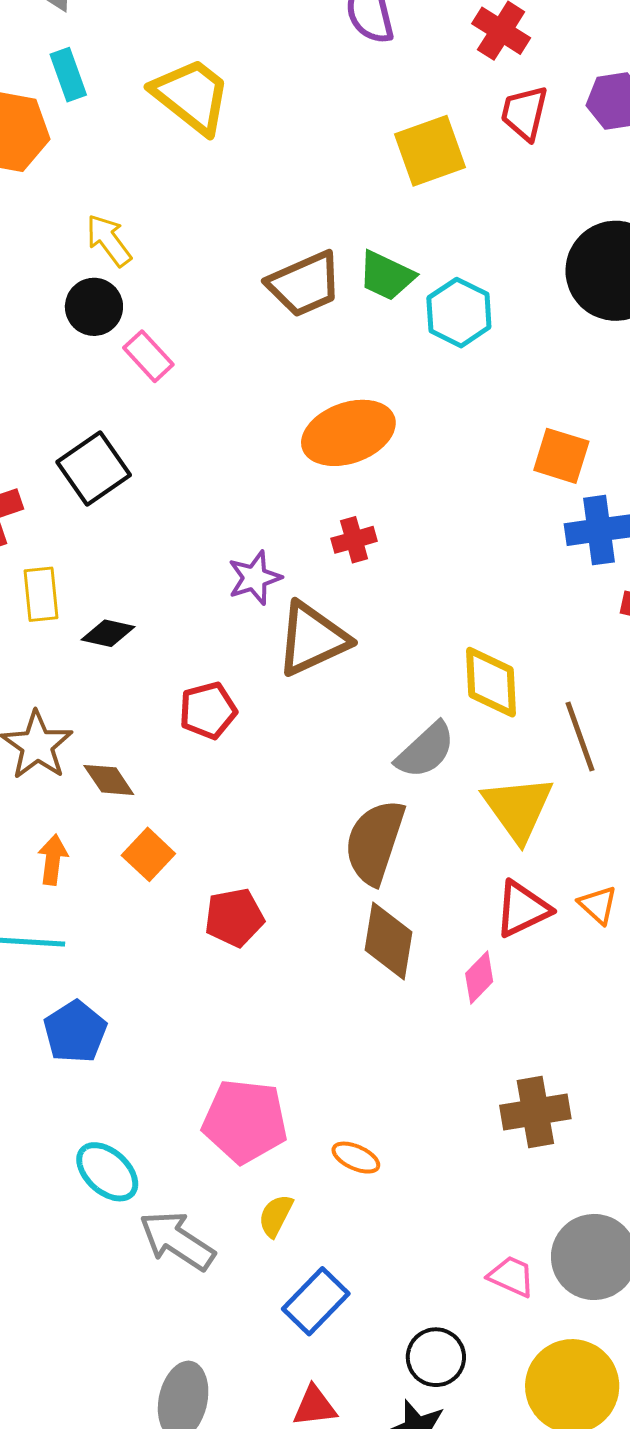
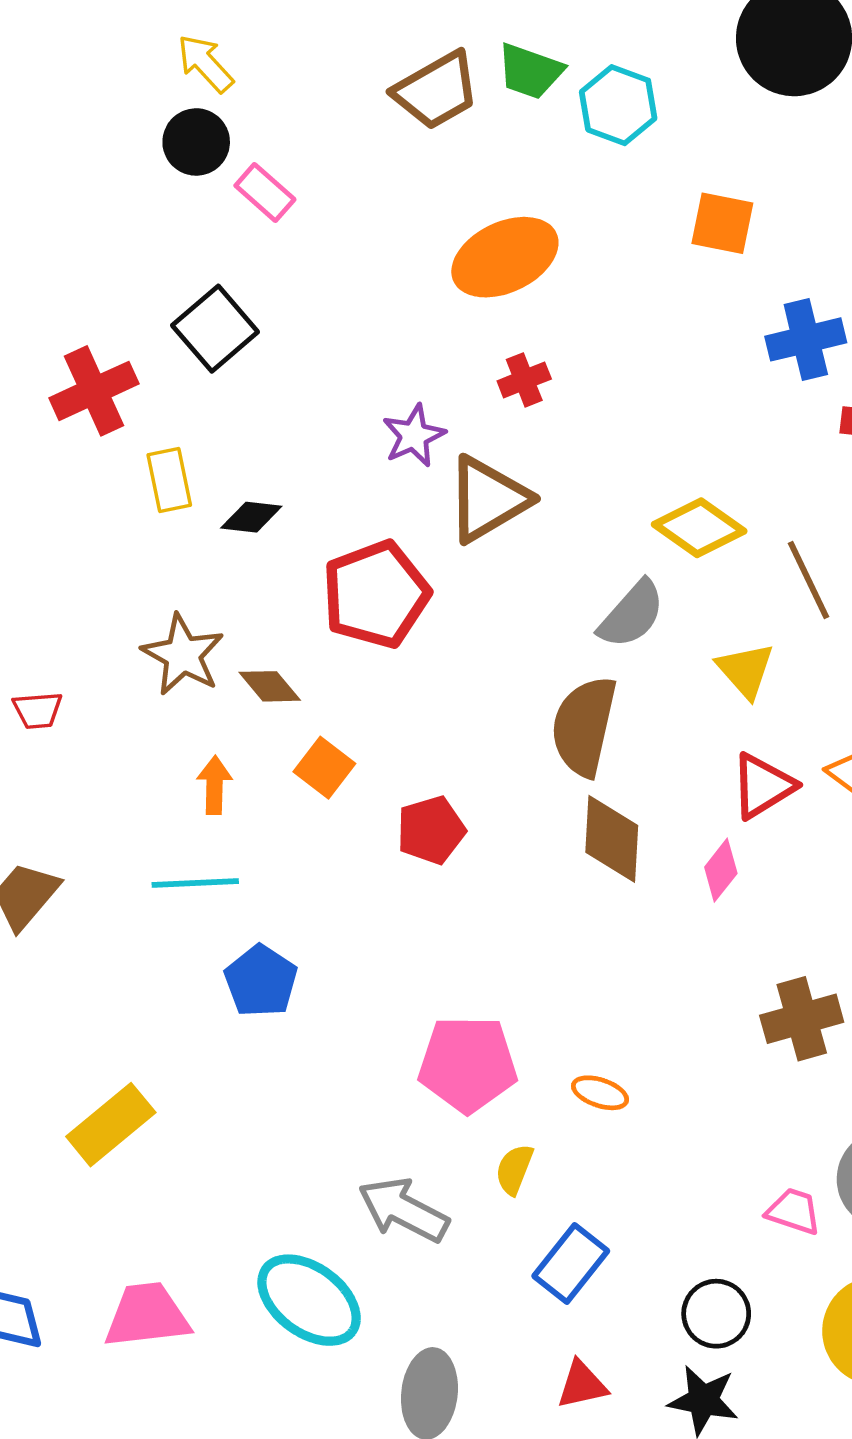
orange square: (561, 456) -> (722, 223), moved
yellow diamond: (491, 682) -> (699, 528), turned -46
red pentagon: (208, 711) -> (376, 594), size x1.6
yellow triangle: (518, 808) -> (745, 670), size x0.7
cyan ellipse: (107, 1172) -> (309, 1300), moved, size x1.4

